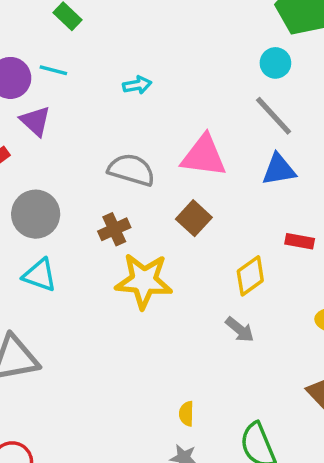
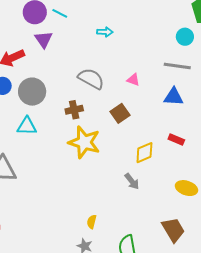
gray line: (274, 116) -> (177, 66), turned -52
pink triangle: (204, 156) -> (133, 80), size x0.5
cyan triangle: (40, 275) -> (27, 126), turned -30

